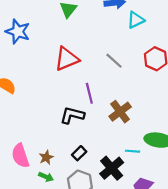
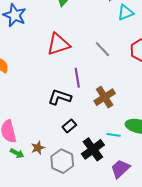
black rectangle: (79, 153) -> (69, 126), moved
brown star: (46, 157) -> (38, 148), moved
green arrow: (46, 177) -> (17, 153), moved

